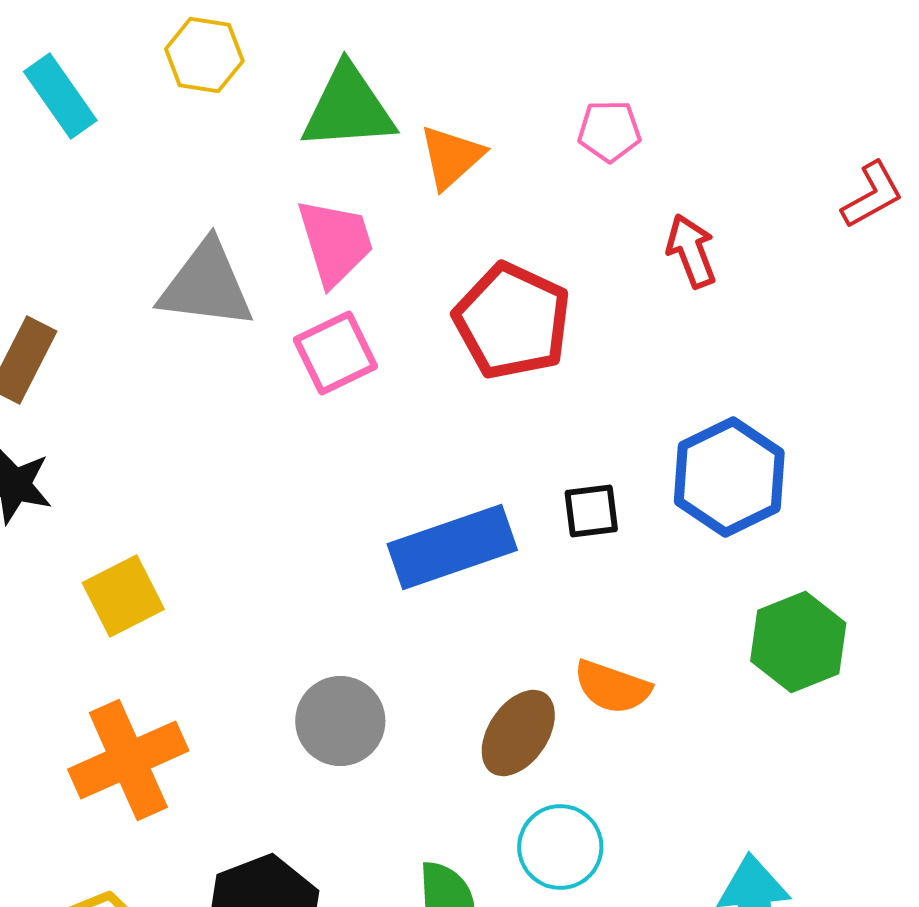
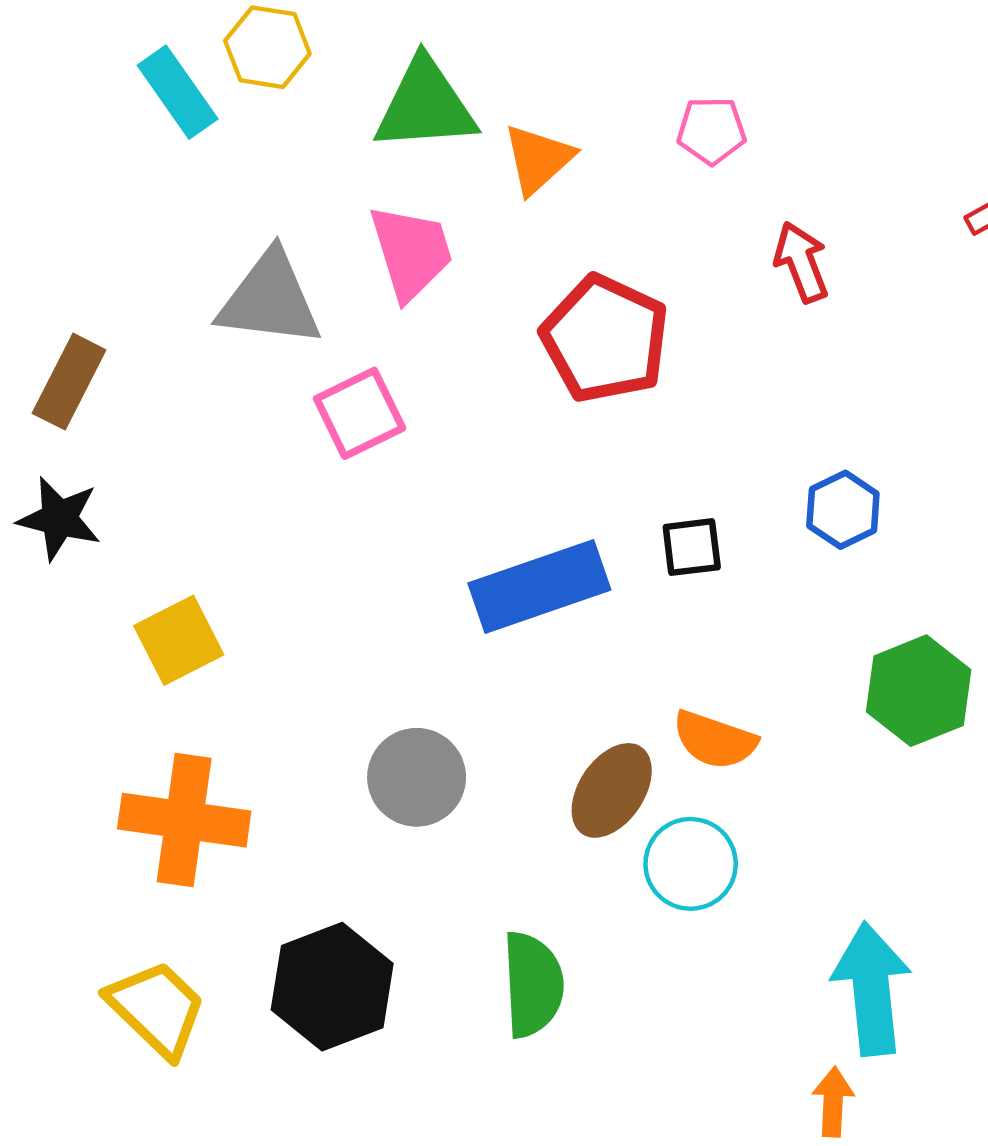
cyan rectangle: (60, 96) -> (178, 92), moved
pink square: (335, 353) -> (360, 413), moved
blue hexagon: (729, 477) -> (843, 510), size x0.6
orange cross: (128, 760) -> (184, 820), turned 32
cyan circle: (560, 847) -> (691, 864), moved

